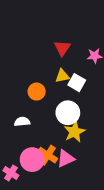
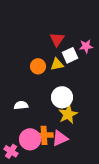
white square: (77, 83) -> (70, 55), moved, turned 35
orange circle: (37, 92) -> (38, 66), moved
orange cross: (48, 155) -> (44, 135), turned -36

